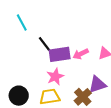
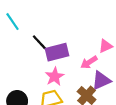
pink arrow: (81, 54) -> (89, 62), moved

